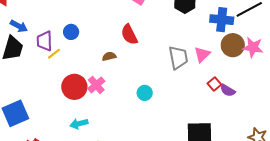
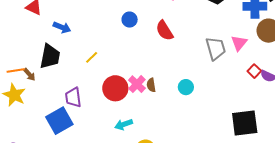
blue arrow: (19, 26) -> (62, 27), moved
blue circle: (71, 32) -> (130, 20), moved
purple trapezoid: (44, 41) -> (73, 97), moved
brown semicircle: (109, 56) -> (151, 85), moved, turned -80

